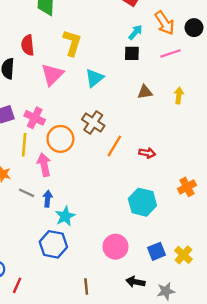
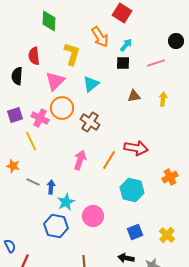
orange arrow: (165, 23) -> (100, 37), moved
orange circle: (60, 139) -> (62, 108), moved
yellow line: (24, 145) -> (31, 141), turned -30
orange line: (114, 146) -> (109, 160), moved
red arrow: (147, 153) -> (136, 148), size x1.6
pink arrow: (44, 165) -> (80, 160), moved, turned 30
pink circle: (115, 247) -> (93, 216), moved
blue square: (156, 251) -> (135, 232), moved

